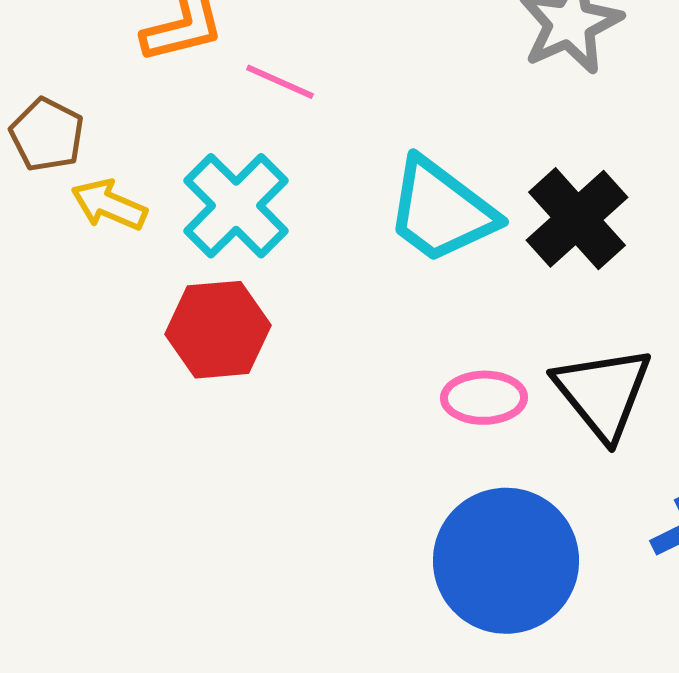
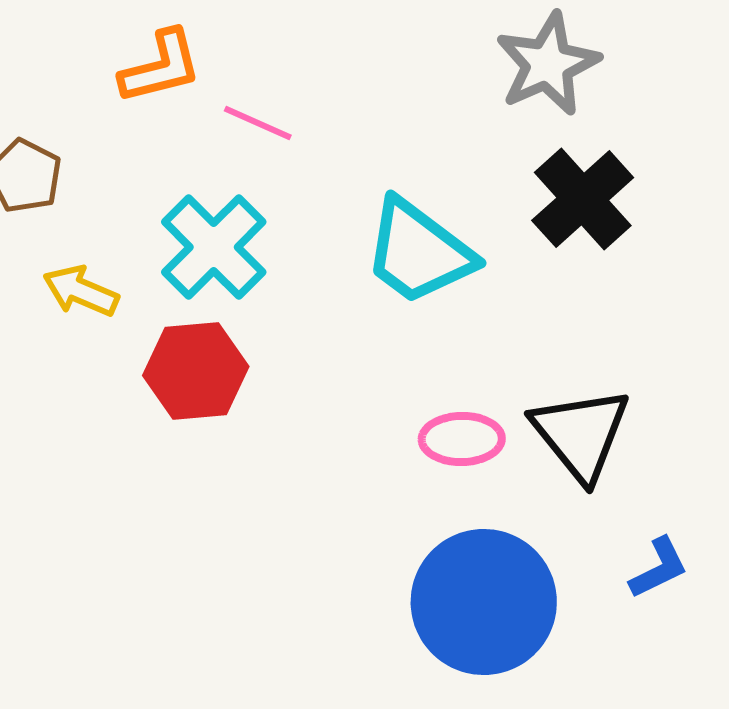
yellow arrow: (109, 205) -> (81, 291), moved
black cross: (577, 219) -> (583, 199), moved

